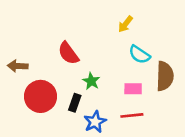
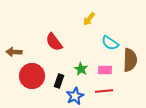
yellow arrow: (125, 24) -> (89, 19), moved
green star: (91, 81) -> (81, 69), moved

